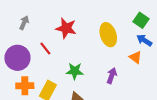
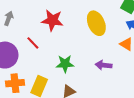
purple arrow: (112, 76) -> (104, 65), turned -98

